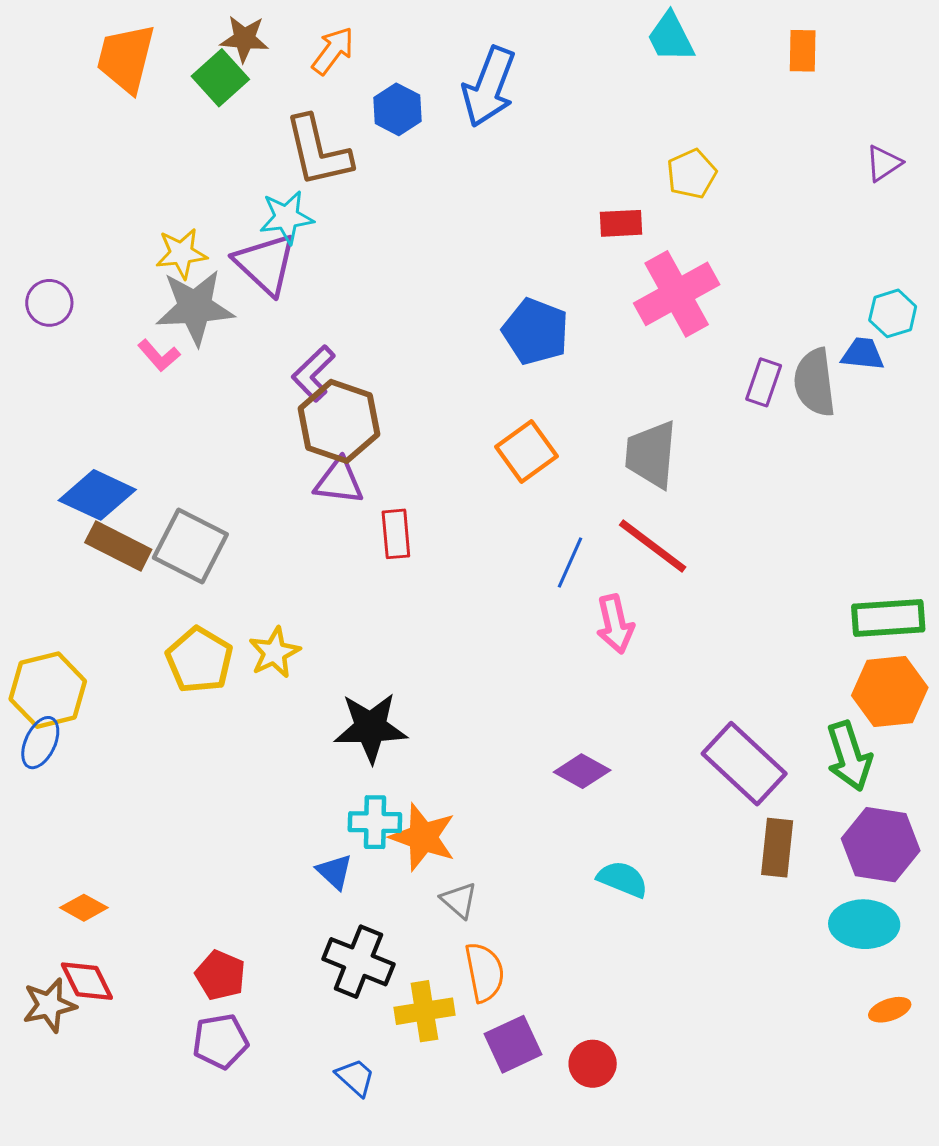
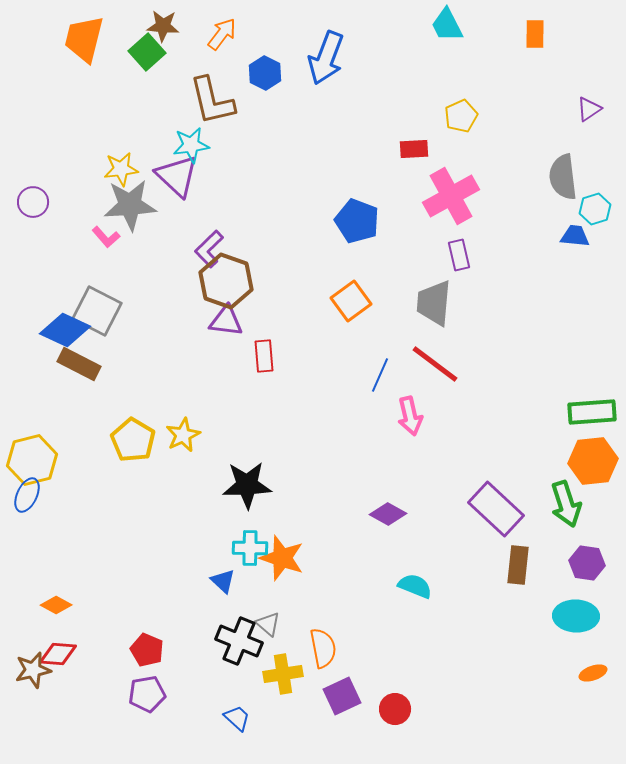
purple rectangle: (764, 382) -> (459, 255), moved, turned -32
gray semicircle: (815, 382) -> (563, 177), moved
gray square: (190, 546) -> (97, 311), moved
purple hexagon: (881, 845) -> (587, 563), size x0.7
gray triangle: (459, 900) -> (268, 624), moved
red diamond: (87, 981) -> (58, 654), turned -60

